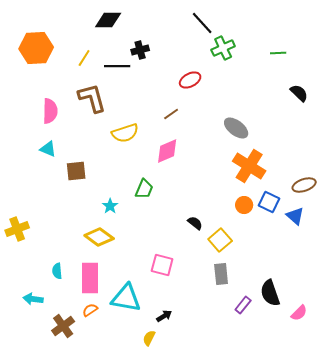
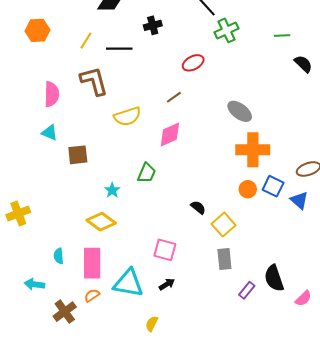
orange hexagon: (36, 48) -> (37, 30), size x0.7
black cross: (140, 50) -> (153, 25), moved
black semicircle: (299, 93) -> (303, 64), moved
orange cross: (249, 166) -> (253, 150), turned -32
black arrow: (164, 316) -> (167, 284), moved

